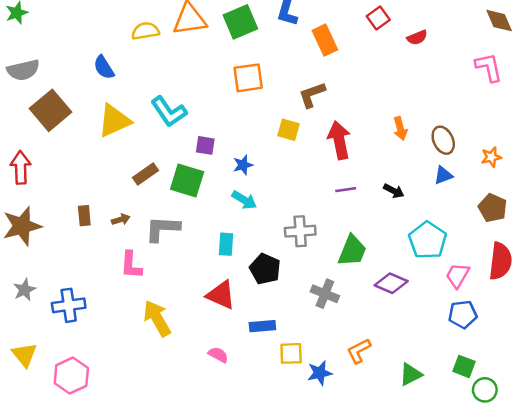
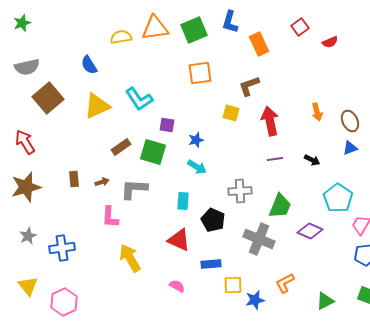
red arrow: (21, 168) -> (25, 142), turned -30
gray cross: (325, 294) -> (259, 239), size x1.4

